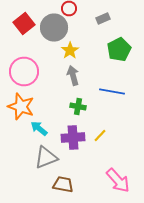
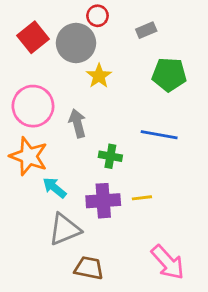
green pentagon: (119, 50) -> (169, 75), turned 30
gray arrow: (73, 76) -> (77, 123), moved
yellow line: (100, 136) -> (142, 198), turned 40

